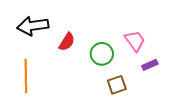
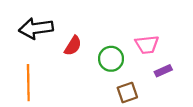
pink trapezoid: (135, 41) -> (147, 45), turned 120

